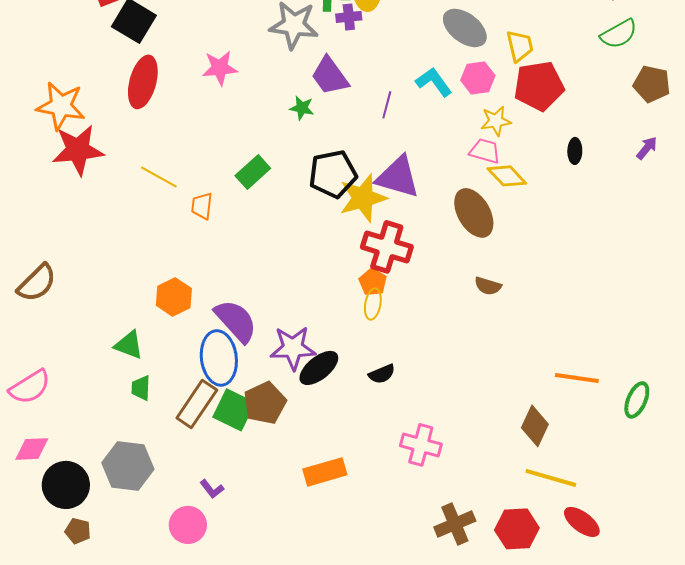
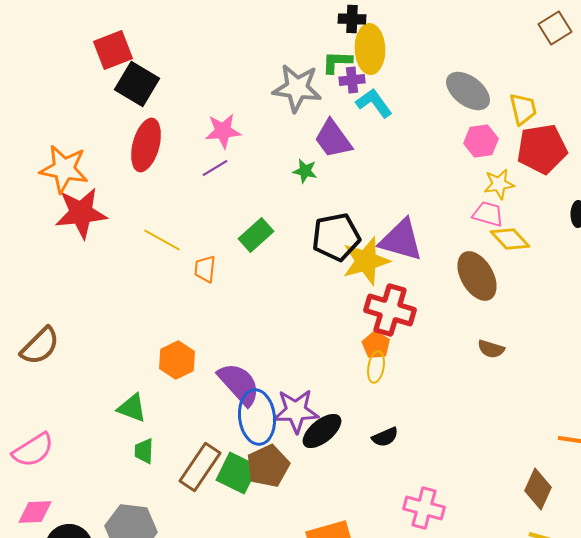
cyan L-shape: (434, 82) -> (374, 103), moved
purple line: (387, 105) -> (215, 168), moved, turned 44
blue ellipse: (219, 358) -> (257, 417), moved

